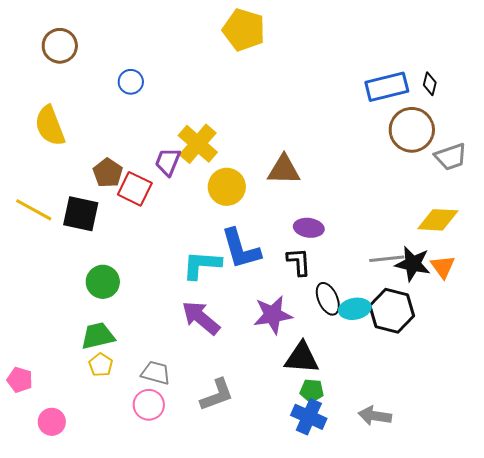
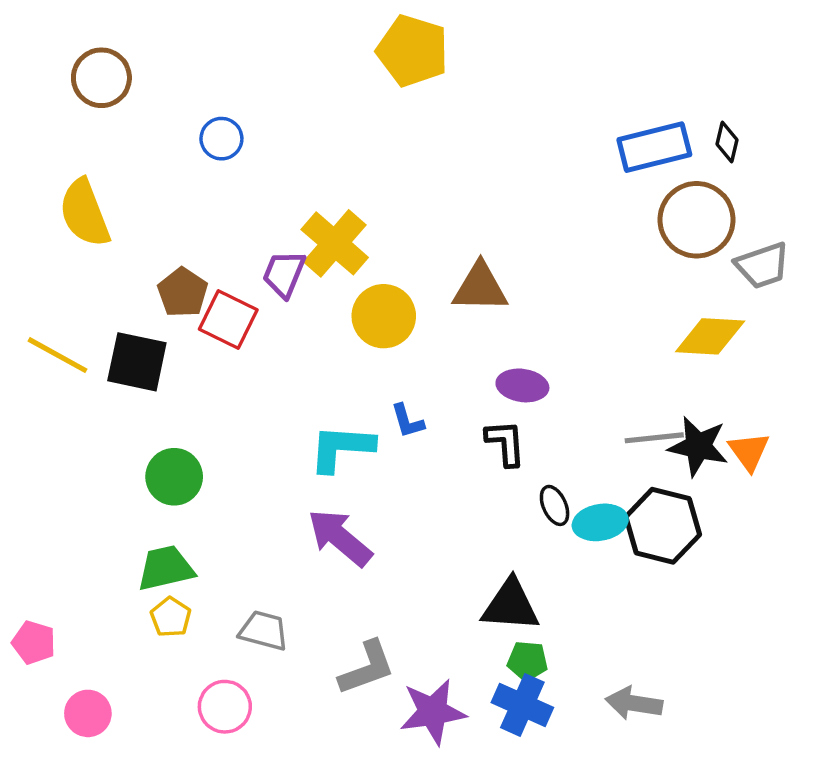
yellow diamond: (438, 220) -> (710, 336), moved
blue L-shape: (241, 249) -> (407, 421), size x0.5
black ellipse: (328, 299) -> (555, 505), size x0.7
purple star: (273, 315) -> (433, 712), moved
pink circle: (149, 405) -> (225, 707), moved

